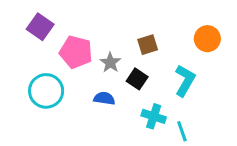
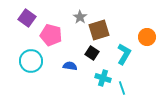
orange circle: (207, 39) -> (147, 37), moved
brown square: (148, 45) -> (99, 30), size x1.5
gray star: (110, 63) -> (80, 17), moved

